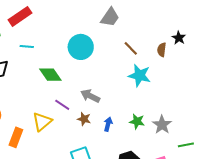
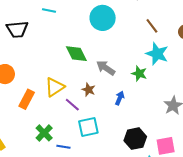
green diamond: (50, 75) -> (76, 54), moved
purple line: (62, 105) -> (72, 105), moved
brown star: (84, 119) -> (89, 90), moved
green star: (137, 121) -> (139, 73), moved

